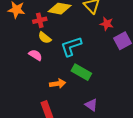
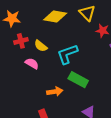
red cross: (40, 20) -> (21, 41), moved

